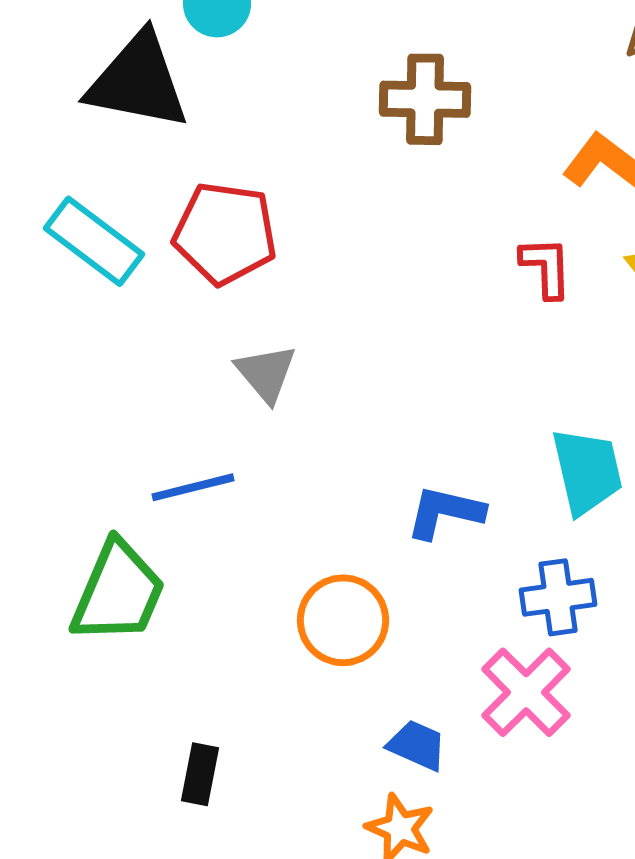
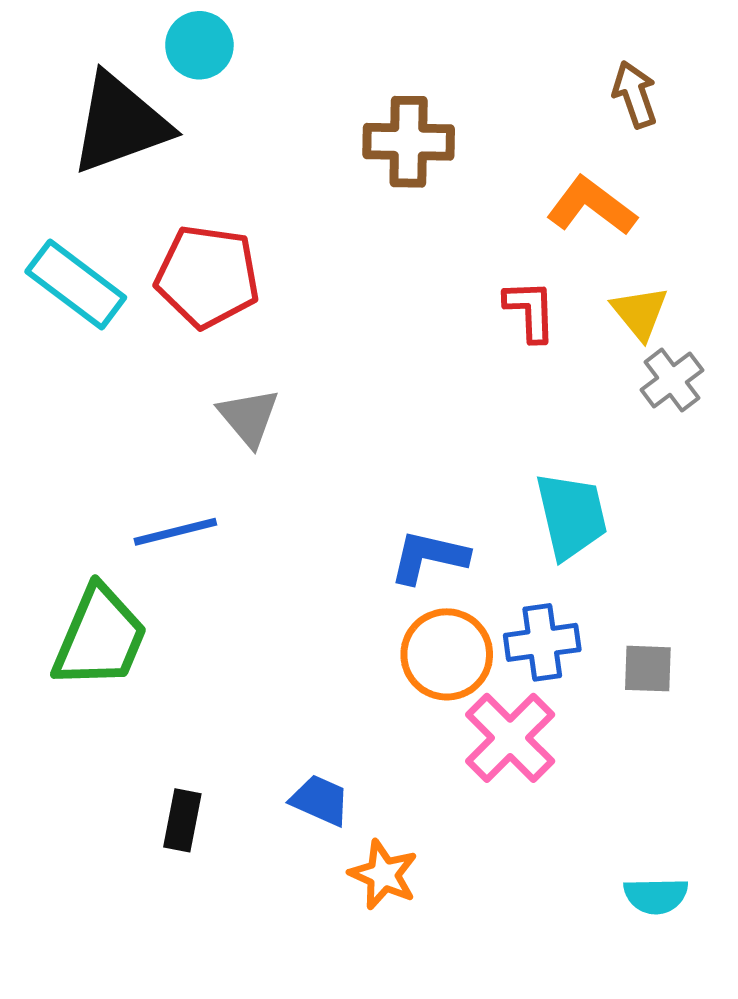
black triangle: (138, 81) -> (120, 124), turned -31
orange circle: (343, 620) -> (447, 654), moved
blue trapezoid: (417, 745) -> (320, 800), moved

